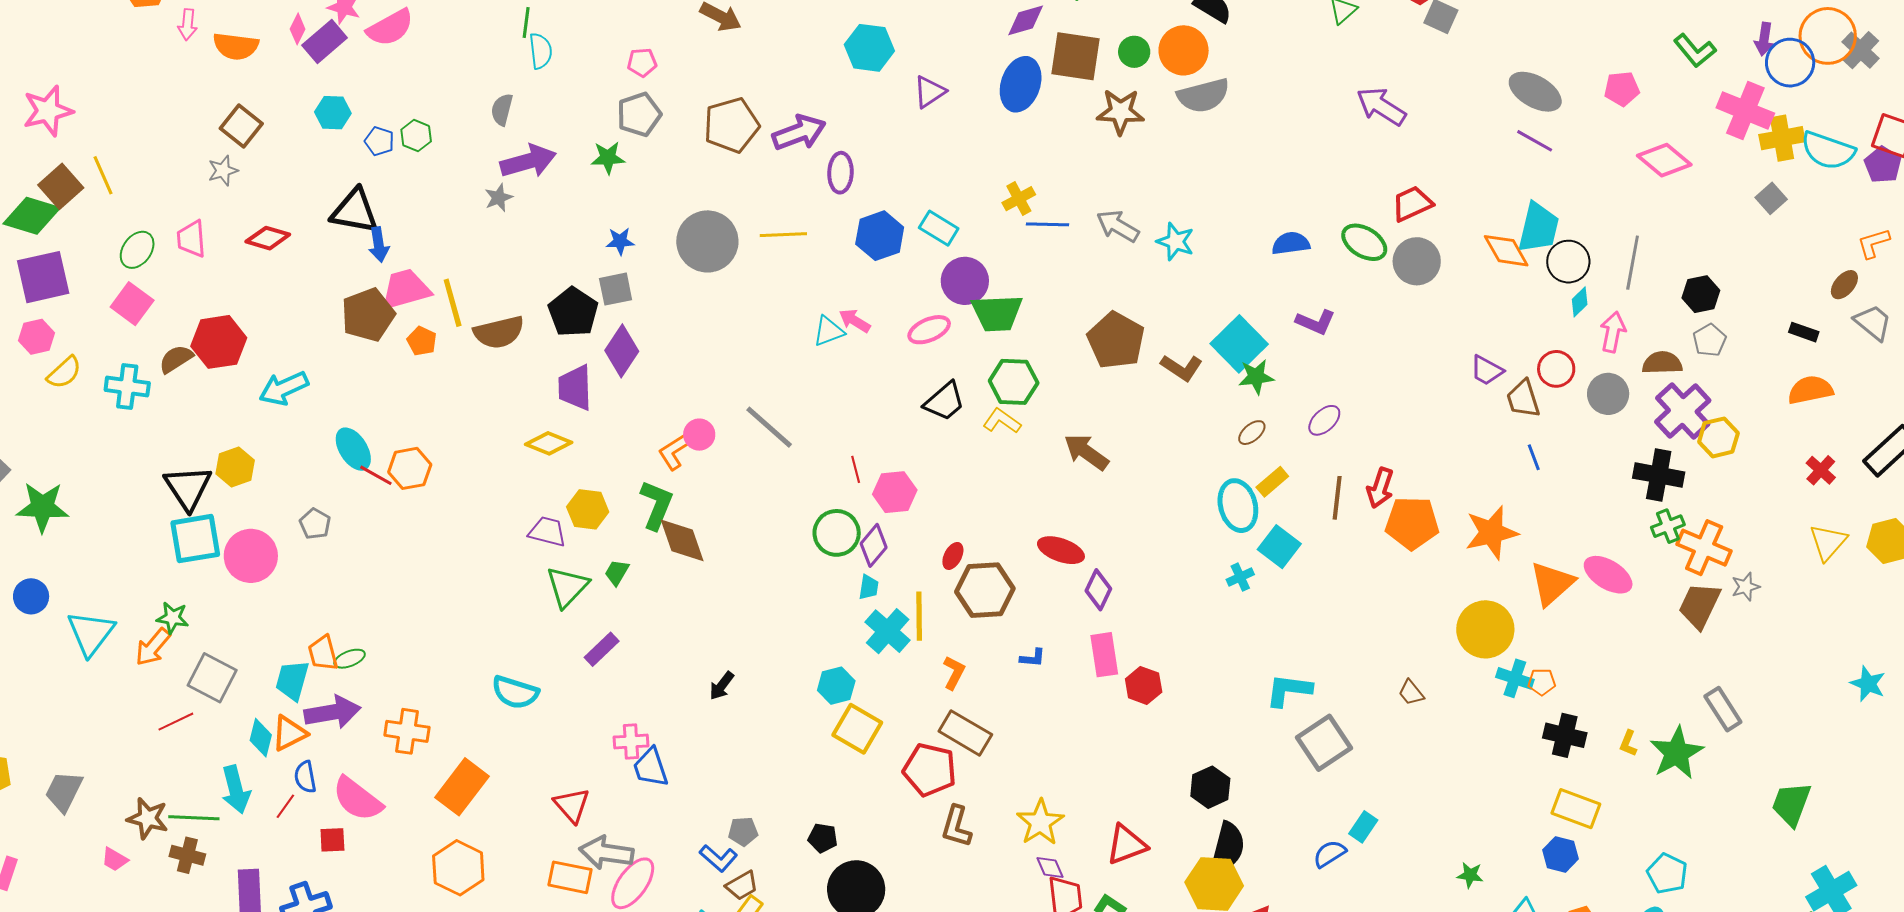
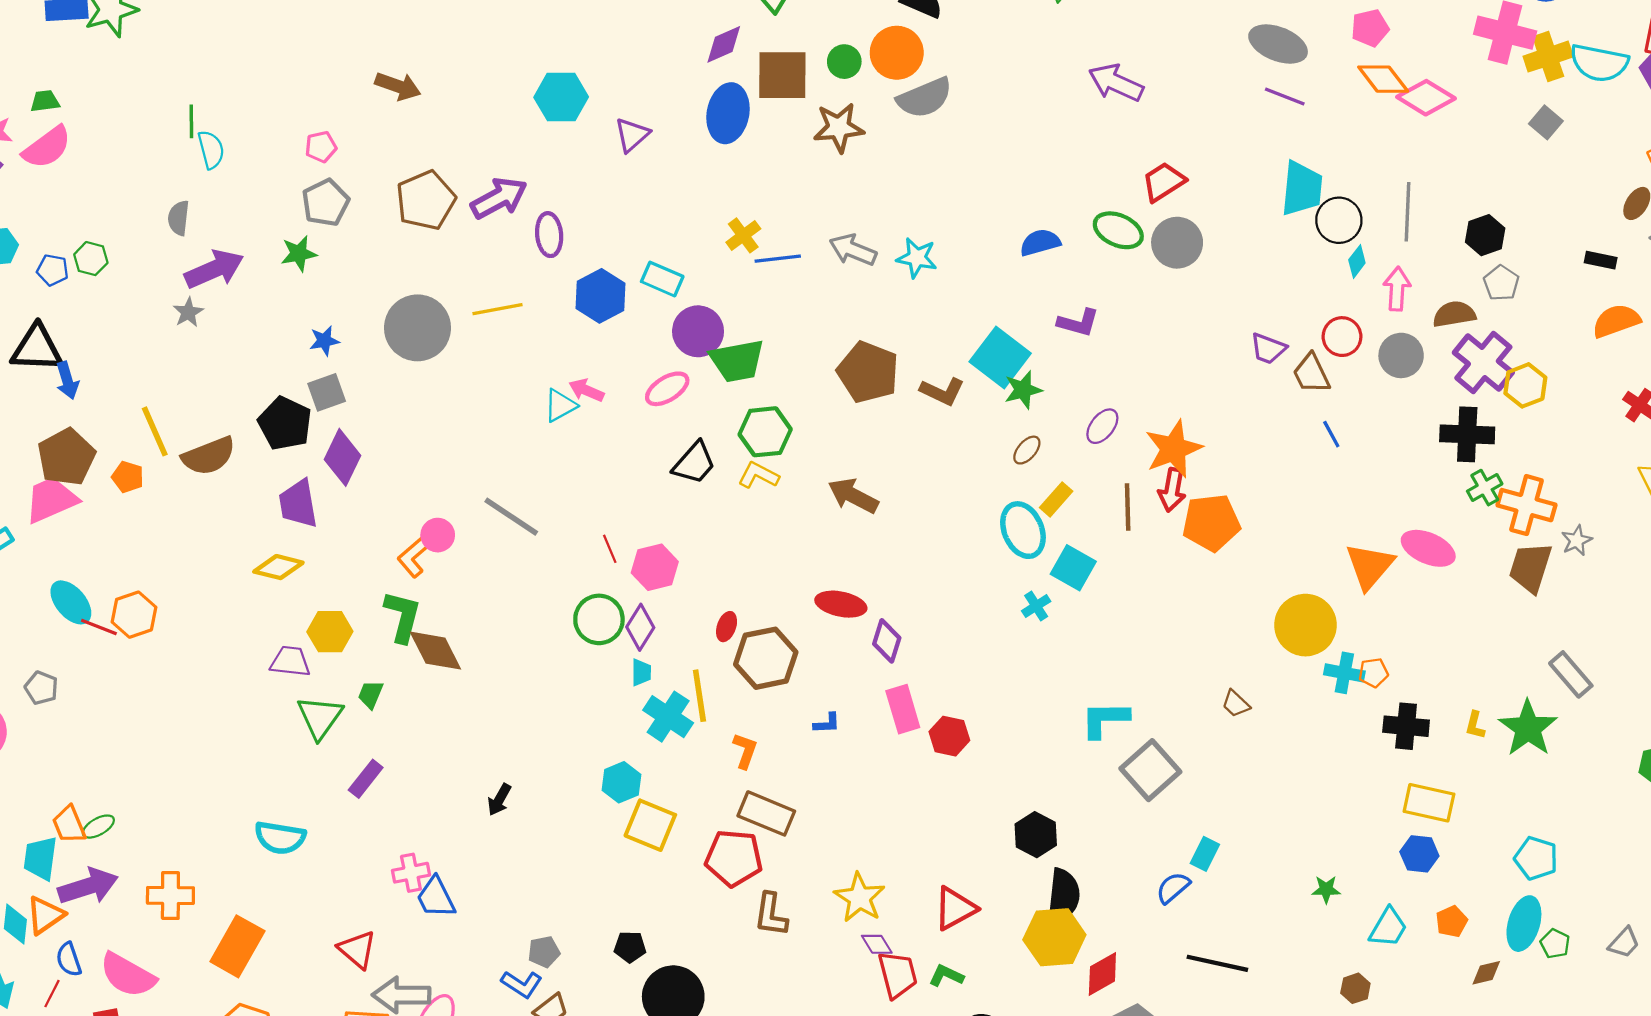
orange diamond: (1506, 251) -> (1383, 79), moved
pink trapezoid: (406, 289) -> (51, 500), moved
orange star: (1492, 533) -> (1173, 449), moved

